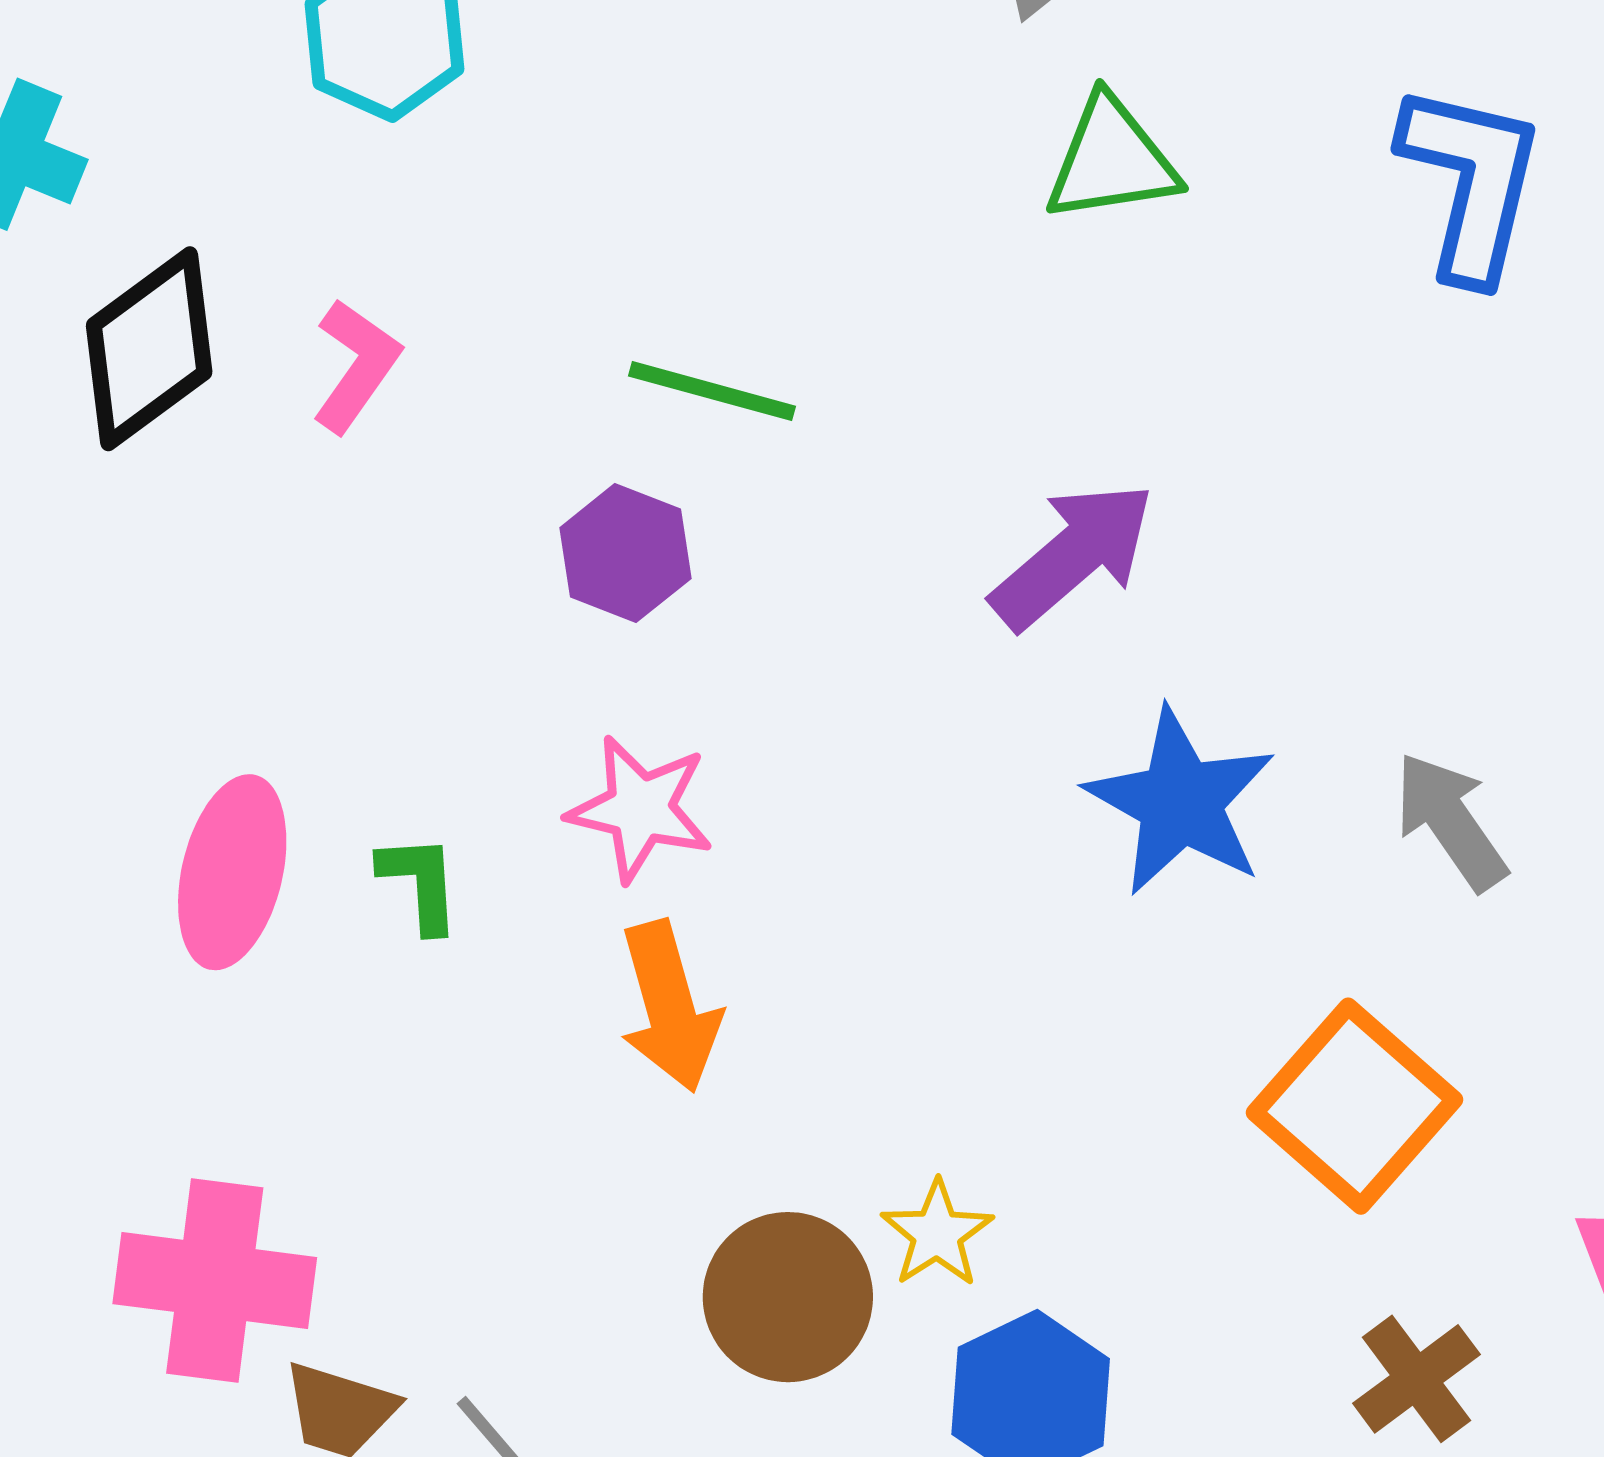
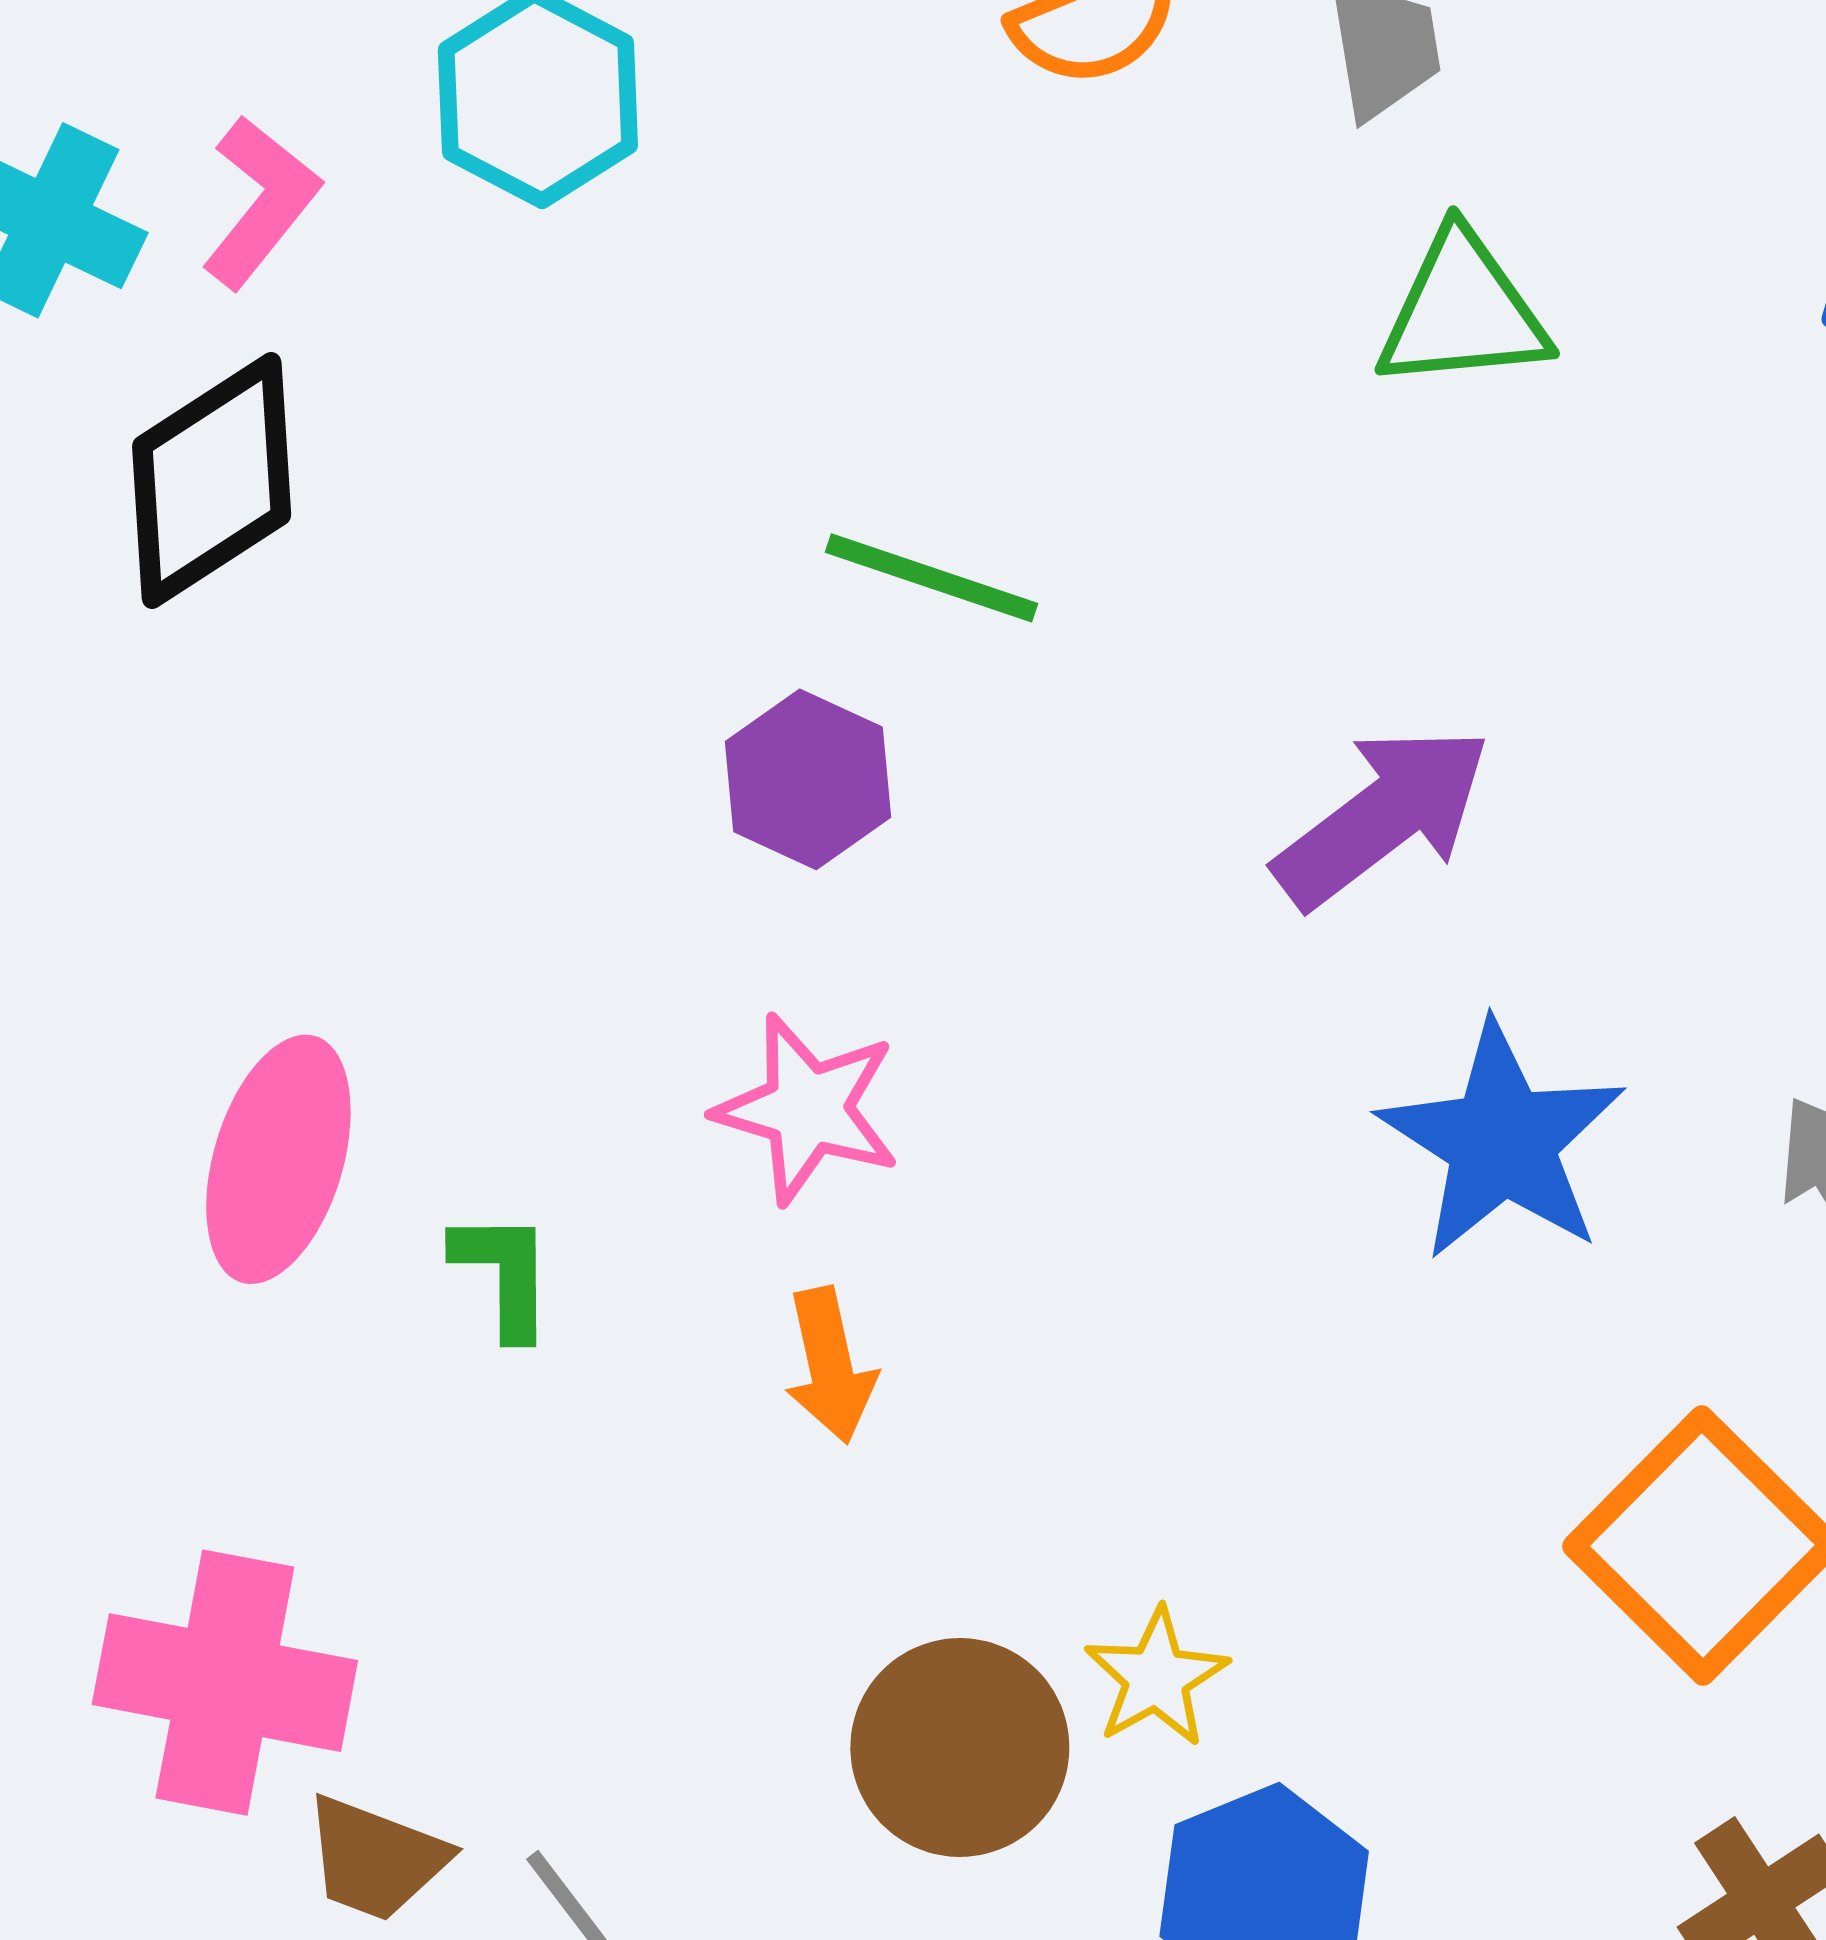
pink L-shape: (356, 366) -> (261, 202), moved
green L-shape: (420, 883) -> (504, 1274), moved
orange arrow: (670, 1007) -> (830, 1365), size x0.7

